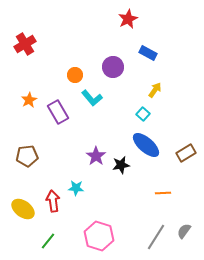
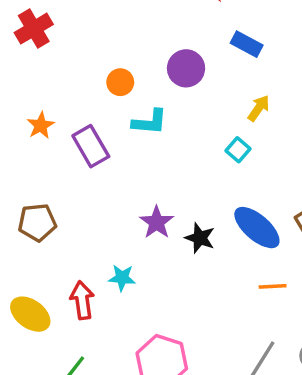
cyan L-shape: (92, 98) -> (150, 122), turned -45
blue ellipse: (146, 145) -> (257, 228), moved
black star: (121, 165) -> (200, 238), turned 30

